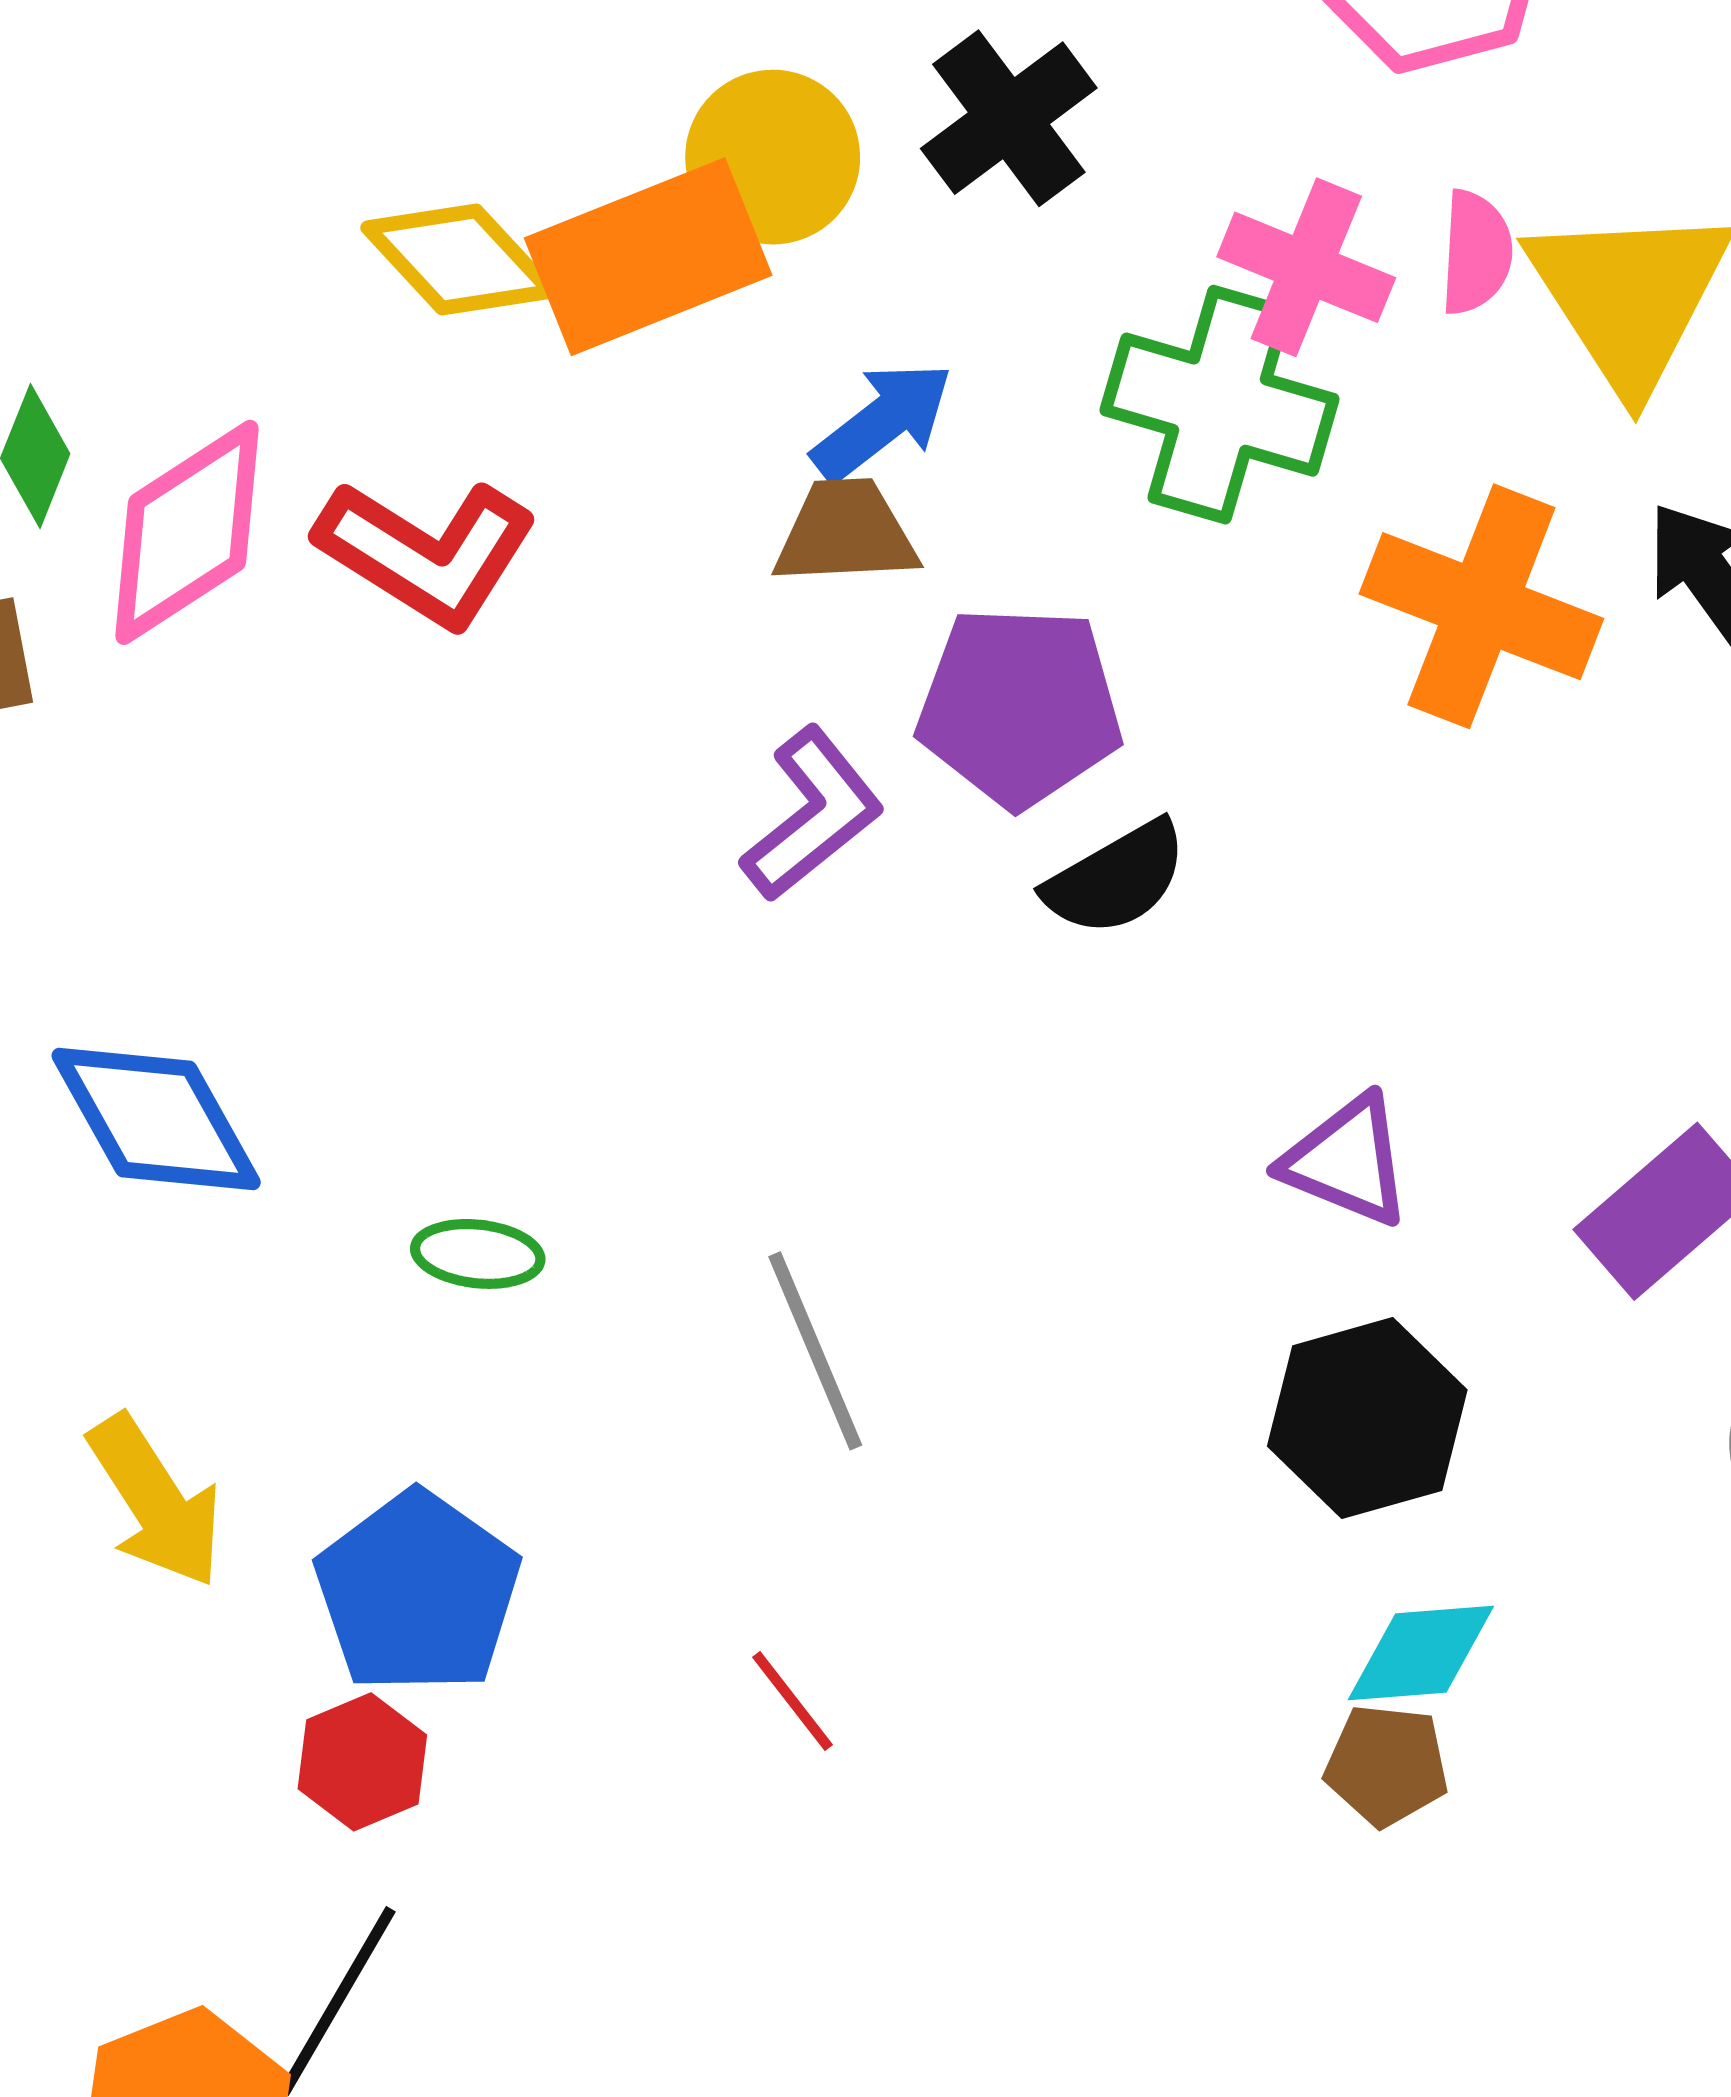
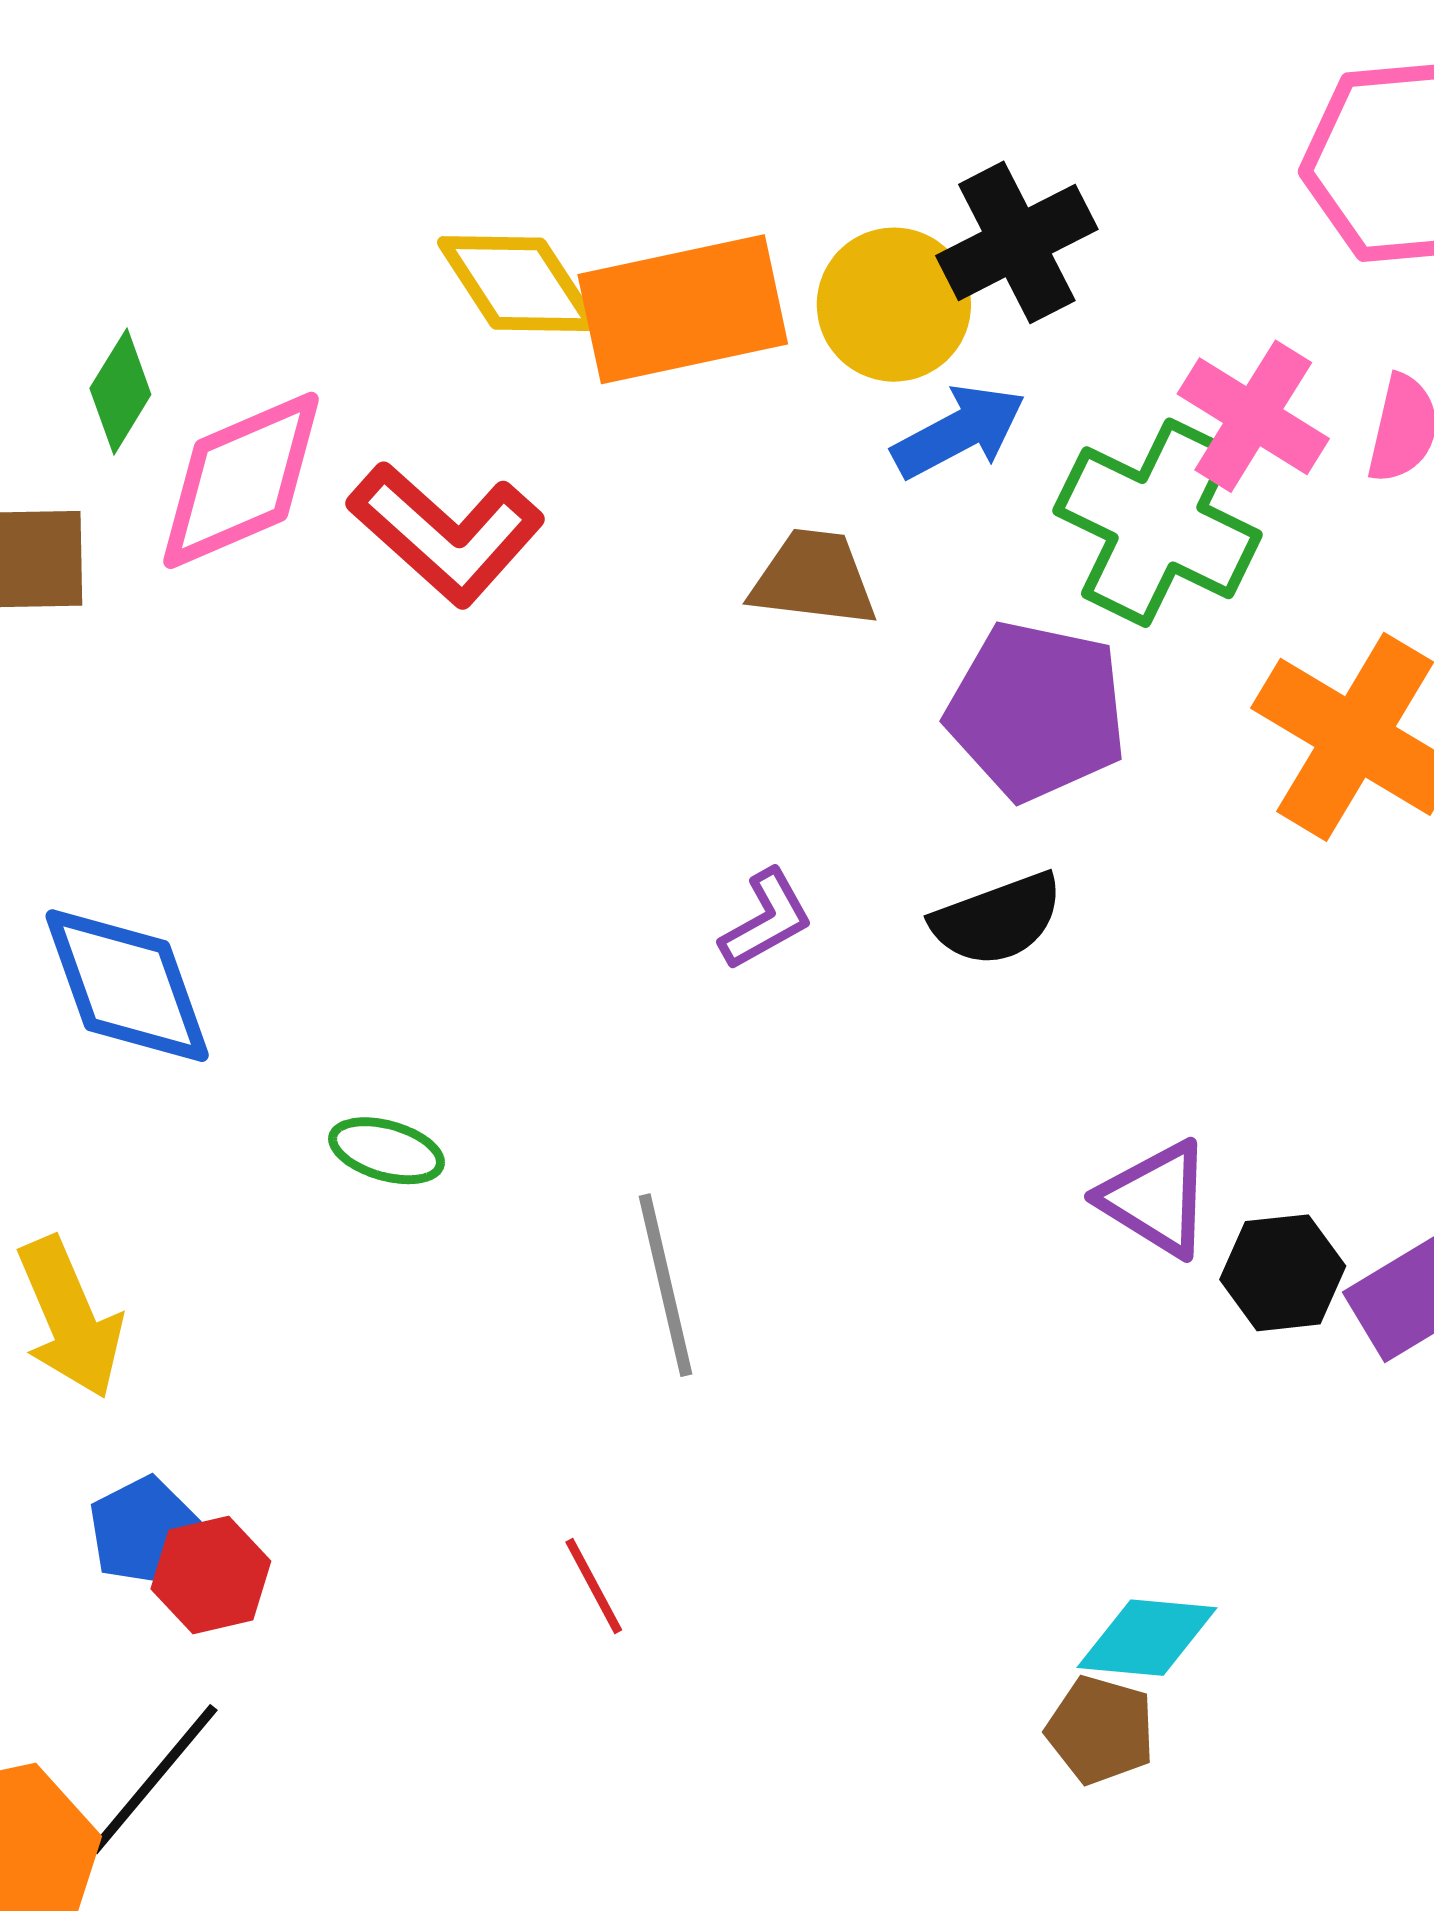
yellow circle: (773, 157) -> (894, 305), moved
blue arrow: (882, 421) -> (959, 432), moved
purple pentagon: (1020, 706) -> (1037, 711), moved
purple L-shape: (812, 814) -> (766, 920), moved, size x0.7
black hexagon: (1367, 1418) -> (1283, 1273), moved, size x0.7
blue pentagon: (418, 1593) -> (144, 1531), moved, size x0.6

